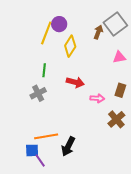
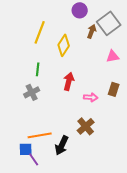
purple circle: (59, 24) -> (80, 10), moved
red arrow: (75, 82) -> (69, 81), turned -90
brown cross: (116, 119) -> (86, 126), moved

